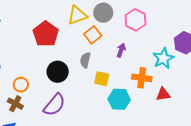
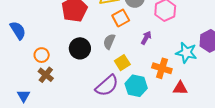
cyan star: (163, 58) -> (186, 53), turned 30
yellow square: (102, 79) -> (122, 63), turned 35
brown cross: (15, 104) -> (46, 75), moved
purple semicircle: (54, 105) -> (107, 86), moved

